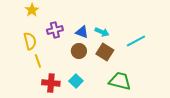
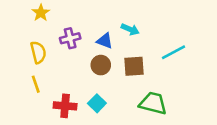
cyan arrow: (102, 32) -> (130, 29), moved
brown square: (105, 52) -> (134, 66), turned -36
yellow line: (38, 61) -> (36, 84), moved

